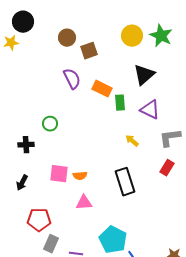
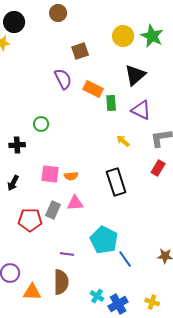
brown circle: (67, 38) -> (58, 13), moved
gray rectangle: (51, 244) -> (53, 210), moved

